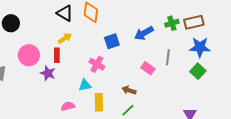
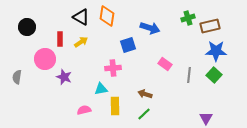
green cross: (172, 23) -> (188, 18), moved
blue arrow: (144, 33) -> (150, 28), moved, turned -132
red rectangle: (57, 55) -> (60, 39), moved
gray line: (168, 57) -> (189, 75), moved
pink cross: (97, 64) -> (113, 68), turned -35
pink rectangle: (148, 68) -> (165, 64), moved

